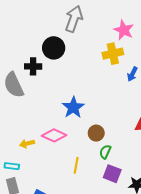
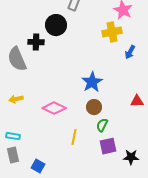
blue star: (73, 107) -> (92, 82), moved
yellow arrow: (27, 144) -> (16, 99), moved
purple square: (112, 174) -> (108, 146), turned -36

